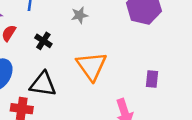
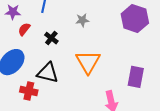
purple rectangle: (152, 79) -> (136, 77), size x1.5

